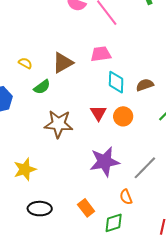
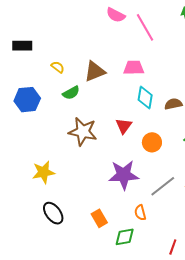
orange circle: (123, 116) -> (152, 142), moved
black ellipse: (40, 209) -> (53, 213), turned 45

